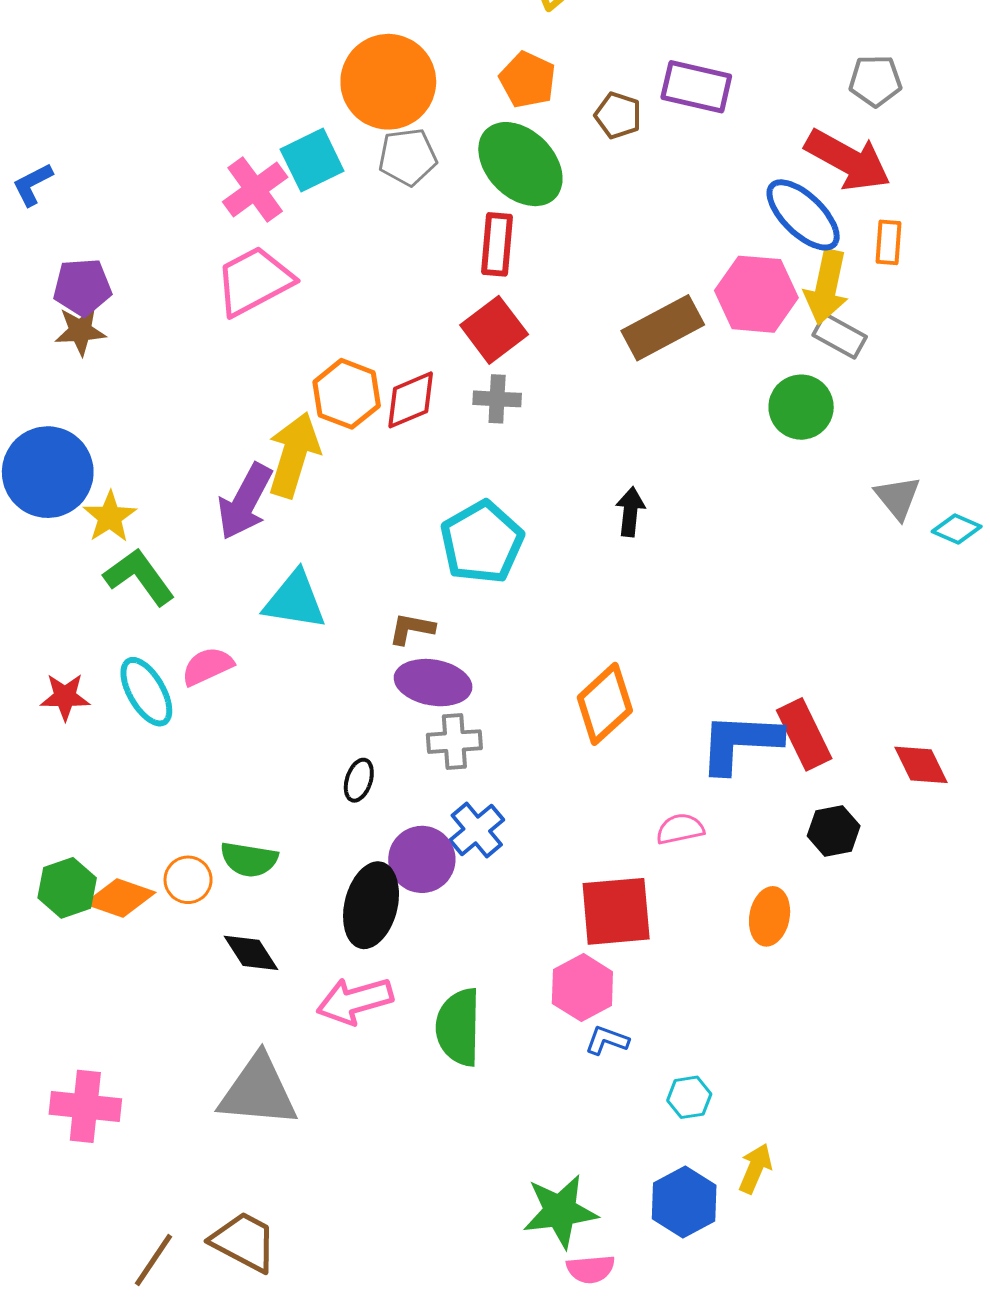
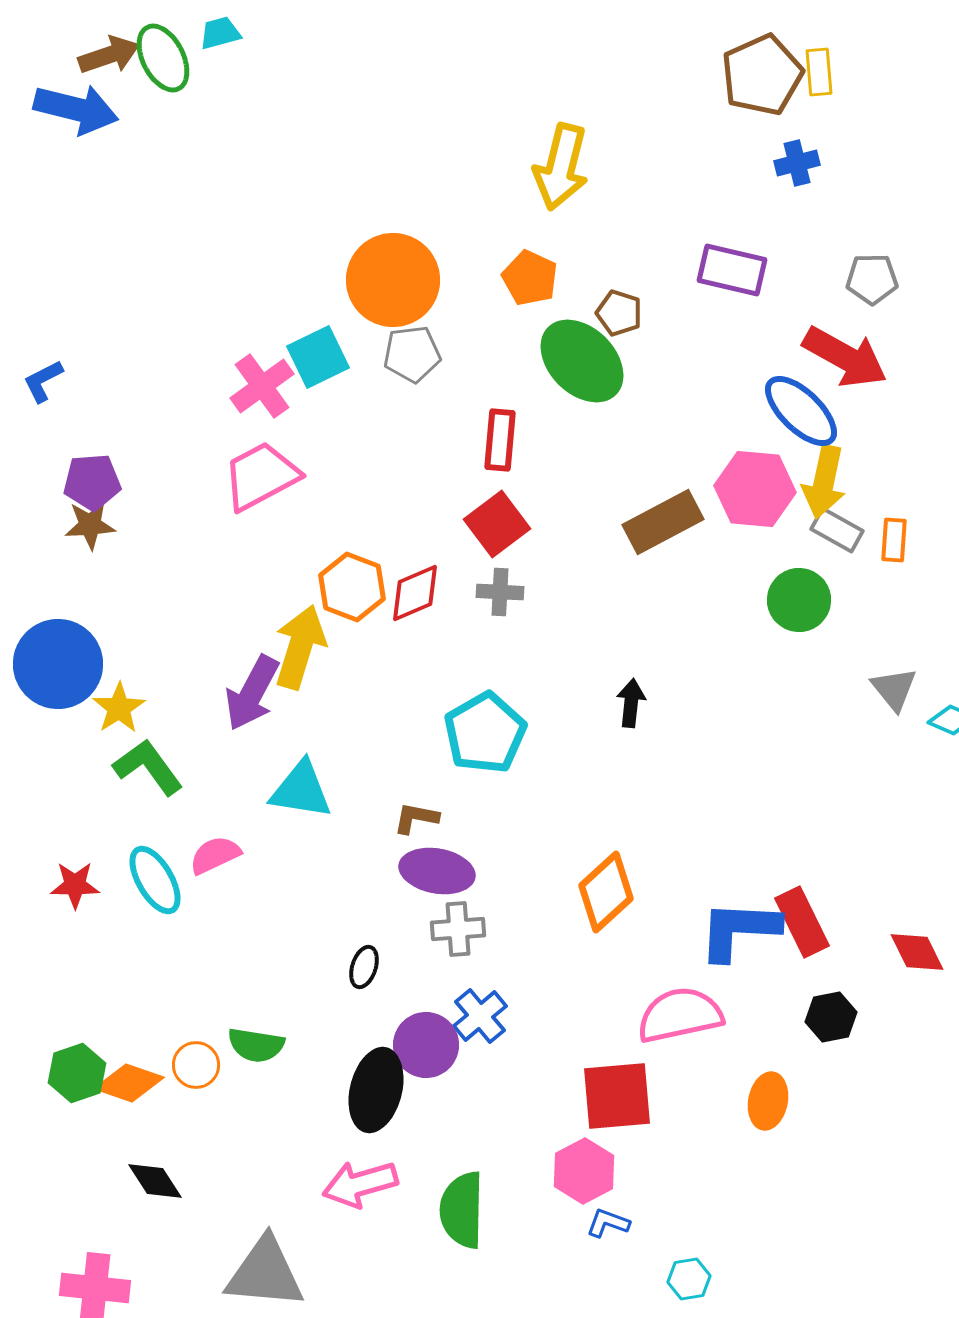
purple rectangle: (696, 87) -> (732, 270), moved
green ellipse: (520, 164) -> (582, 361), moved
orange rectangle: (888, 242) -> (894, 540), moved
pink semicircle: (680, 829) -> (680, 1015), size x1.8
black diamond: (251, 953) -> (155, 1181), moved

